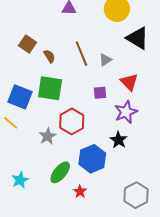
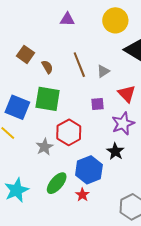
cyan star: (20, 180) -> (16, 190), size x1.4
red star: (80, 192) -> (82, 195), moved

